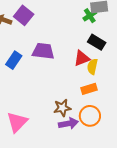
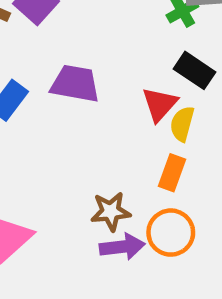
red triangle: (82, 58) -> (160, 104), turned -30
orange rectangle: (89, 89) -> (172, 173), turned -56

